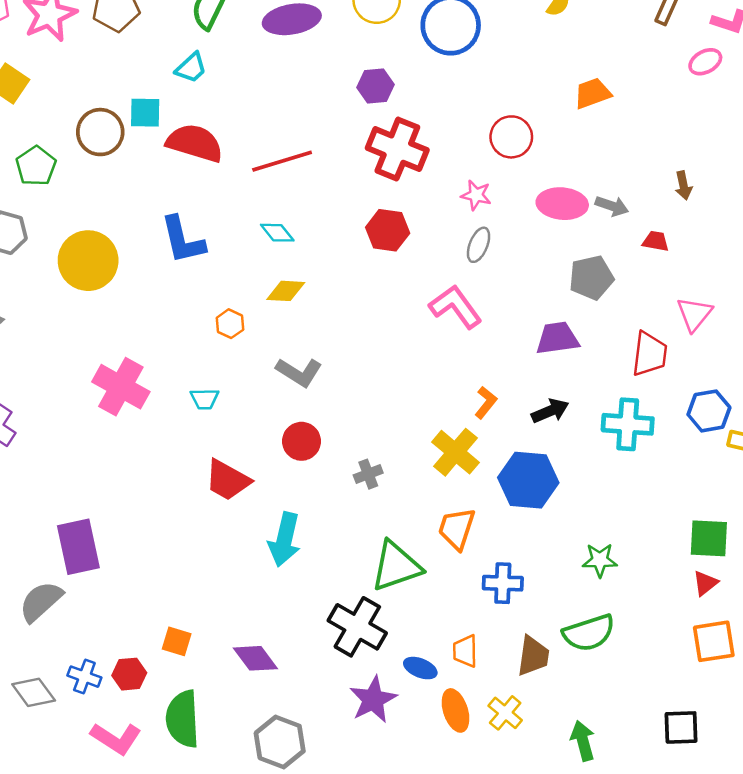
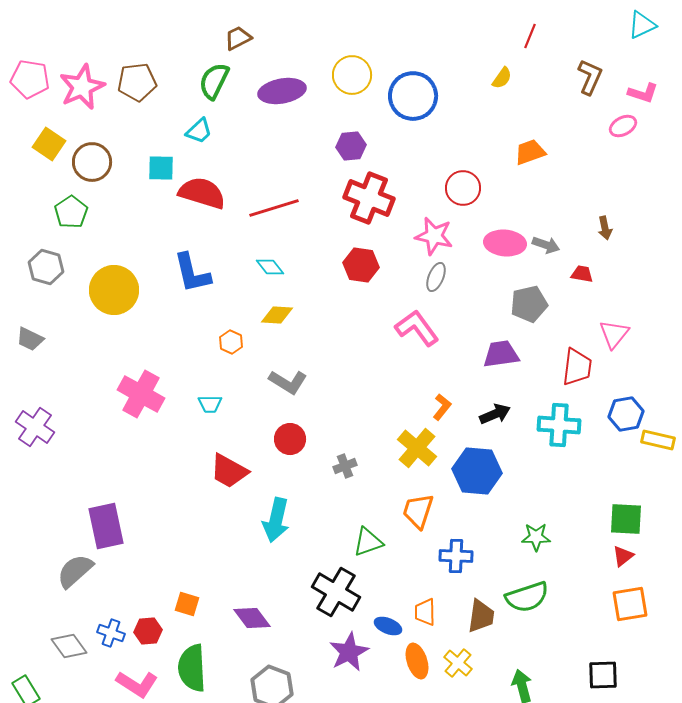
brown circle: (100, 132) -> (92, 162), moved
pink star: (476, 195) -> (434, 236), size x1.5
green triangle: (396, 566) -> (368, 542), size x0.7

